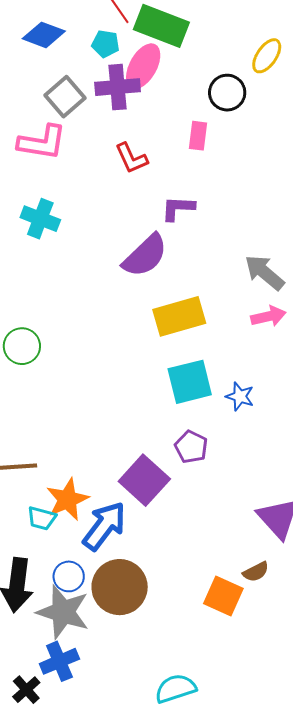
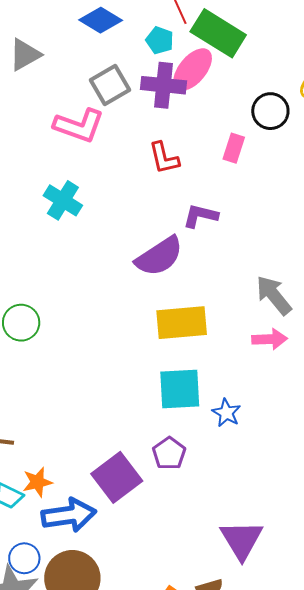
orange star: (67, 499) -> (37, 482), size x0.7
blue arrow: (104, 526) -> (69, 515), turned 34

